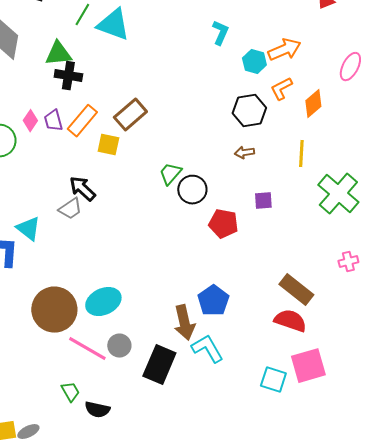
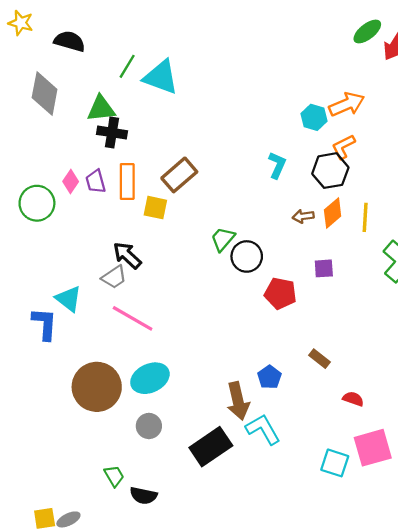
cyan L-shape: (220, 33) -> (277, 165), moved
orange diamond: (313, 104) -> (333, 213), moved
black hexagon: (249, 111) -> (330, 171), moved
orange rectangle: (82, 121) -> (127, 181), turned -40
brown rectangle: (296, 290) -> (319, 359), moved, size x0.6
blue pentagon: (213, 301) -> (270, 377), size x0.7
red semicircle: (290, 321) -> (353, 399), size x0.6
gray circle: (119, 346) -> (149, 426), moved
pink line: (87, 349) -> (133, 318), moved
black rectangle: (159, 365) -> (211, 447), turned 33

